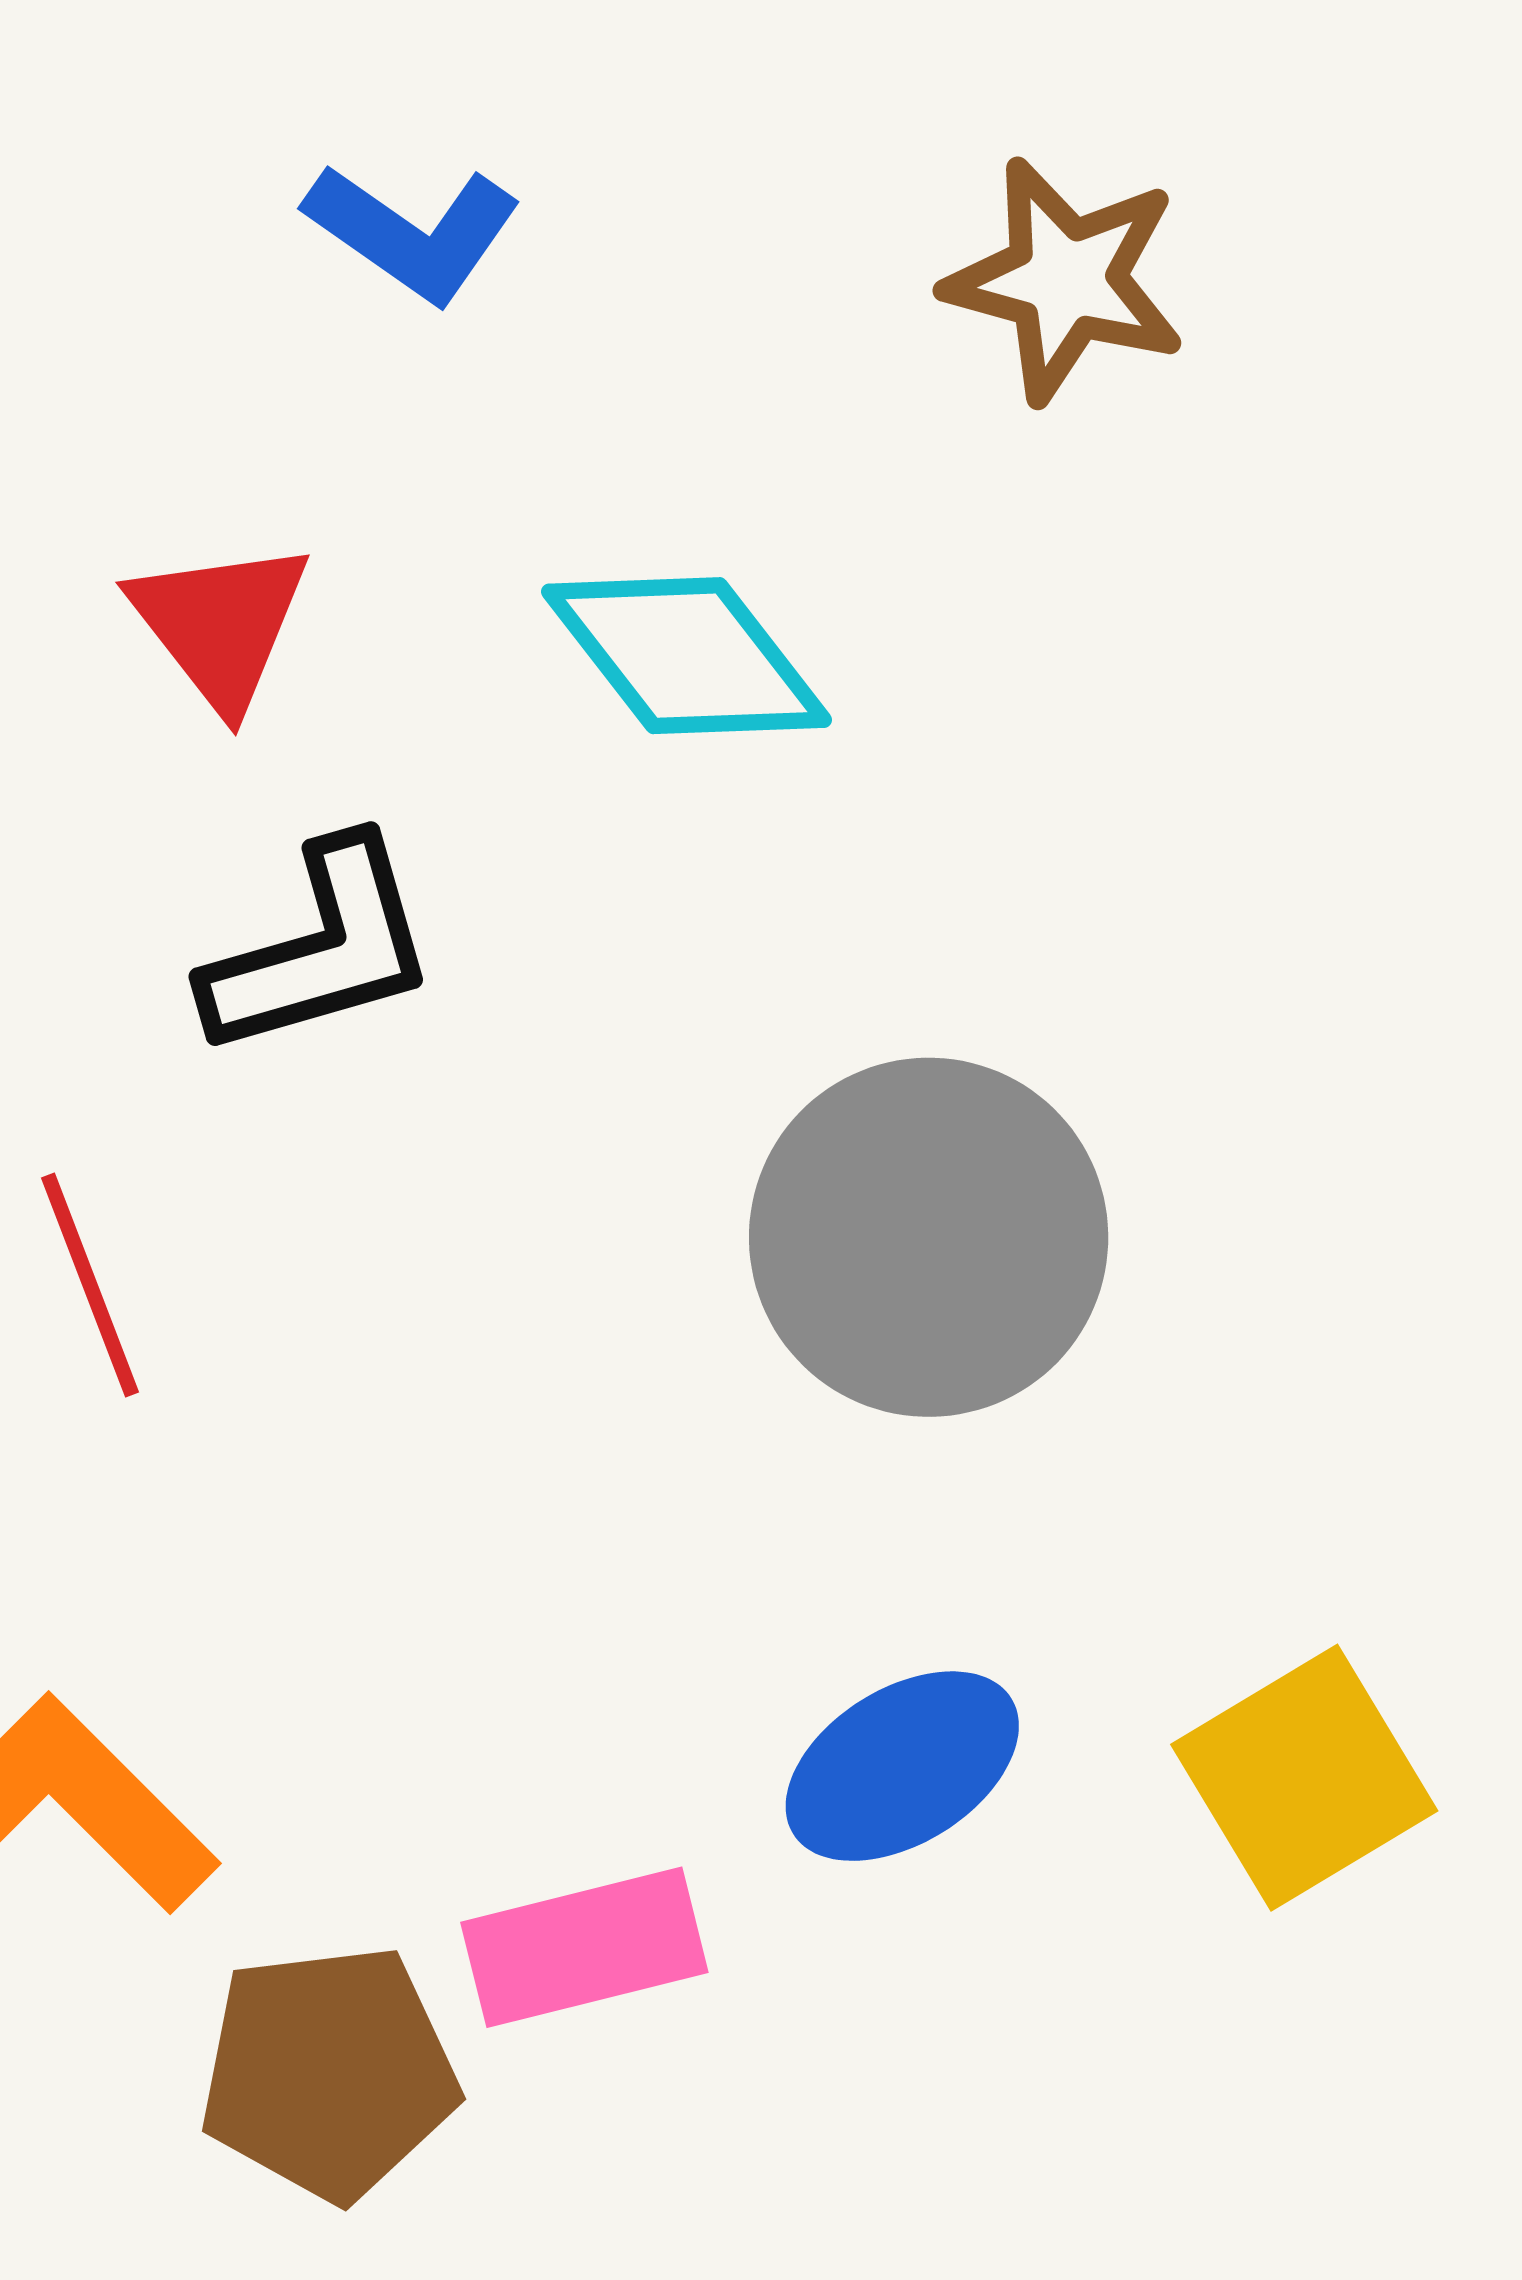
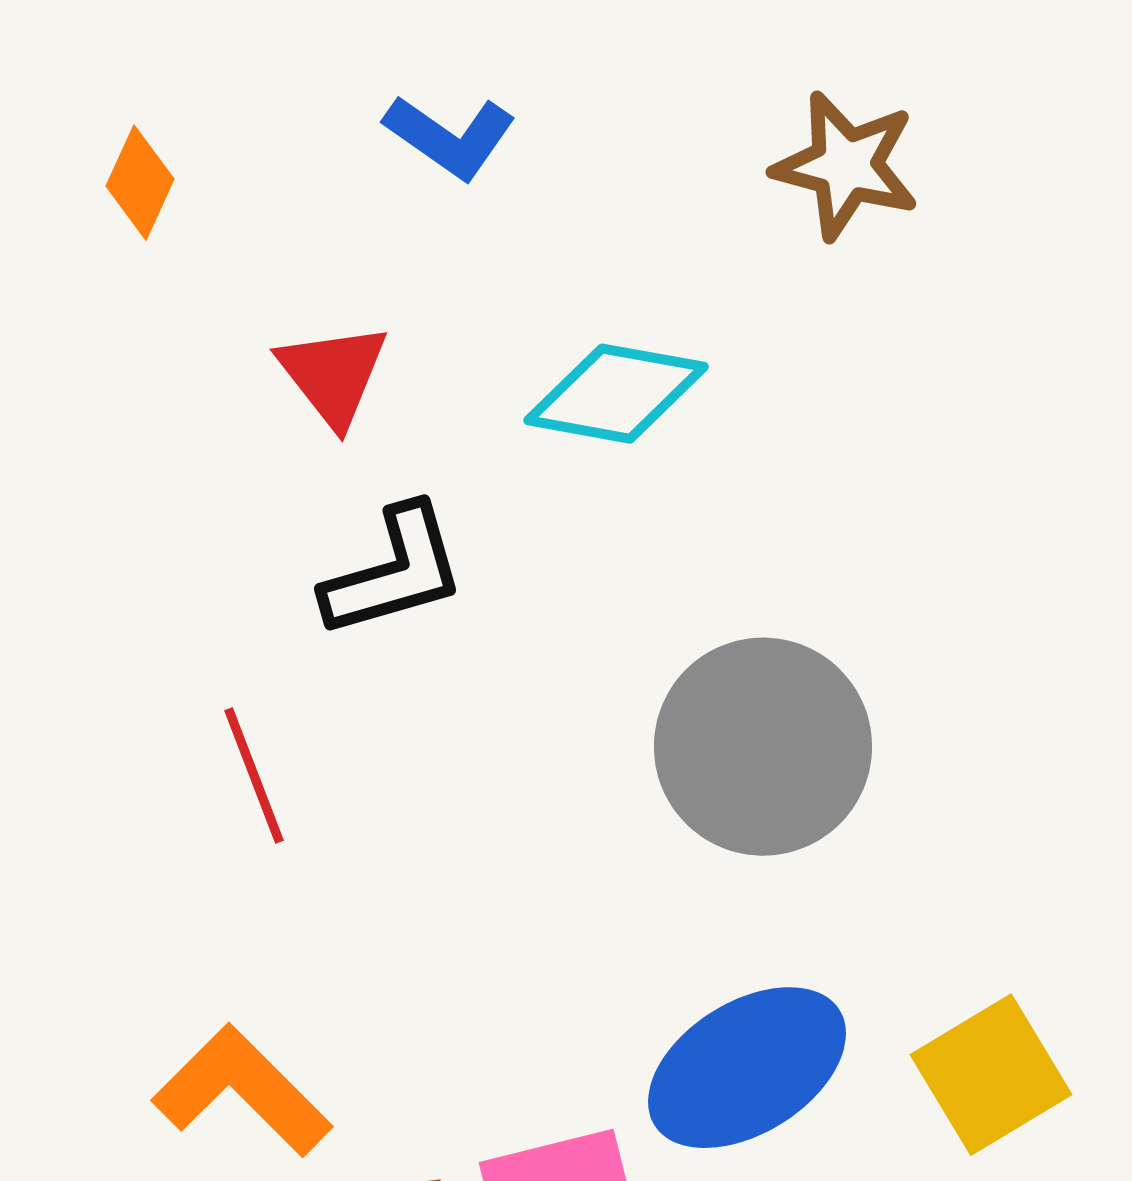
cyan diamond: (686, 656) -> (616, 394), turned -42
blue ellipse: (902, 1766) -> (747, 1068), size x1.4

